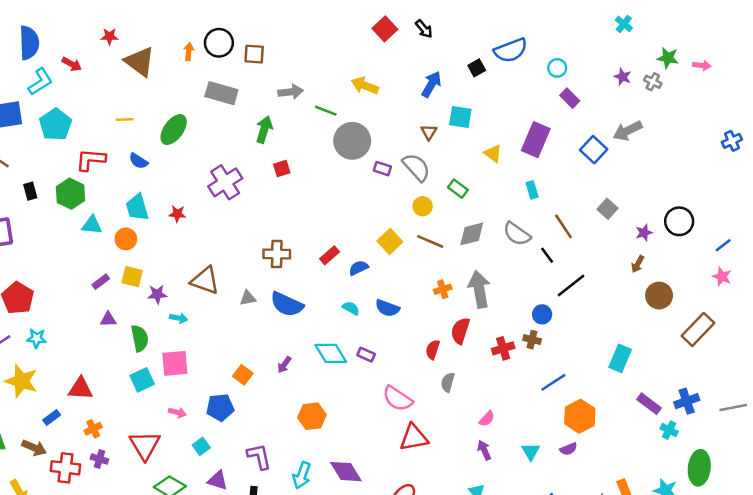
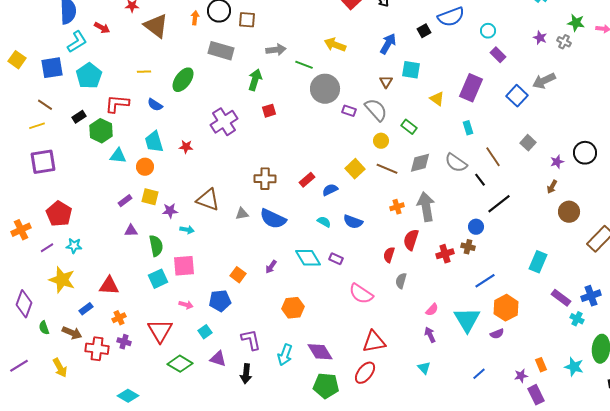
black rectangle: (30, 191) -> (79, 117), moved, turned 72
red triangle: (414, 438) -> (374, 342), moved
cyan triangle: (531, 451) -> (467, 320), moved, size x1.8

